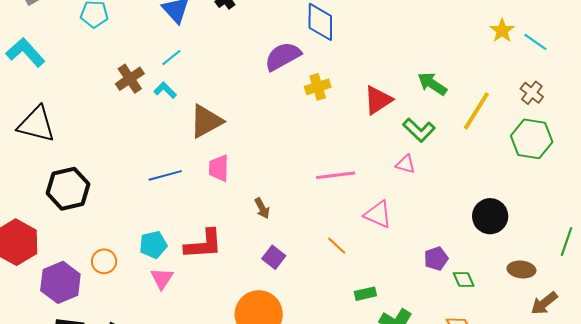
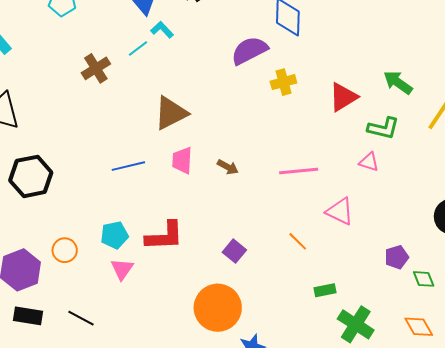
cyan L-shape: (165, 90) -> (162, 30), moved
green L-shape: (419, 130) -> (383, 128), turned -32
brown arrow: (262, 208) -> (228, 167), moved, turned -35

